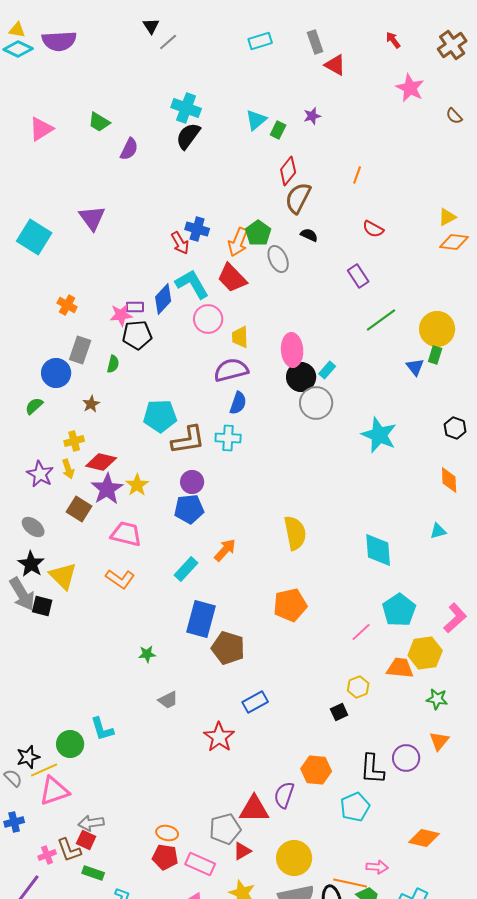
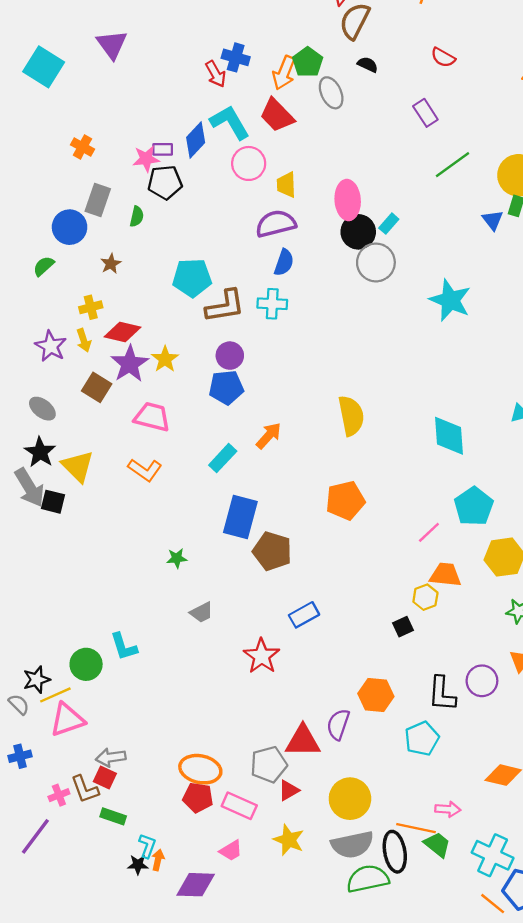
orange trapezoid: (400, 668) -> (445, 575), moved
orange ellipse: (167, 833) -> (200, 769), size x1.6

